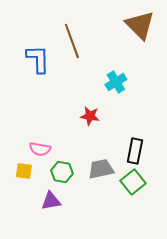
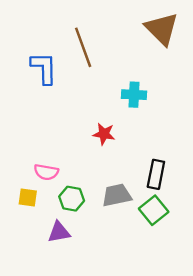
cyan cross: (116, 82) -> (134, 95), turned 35

